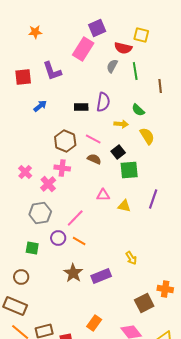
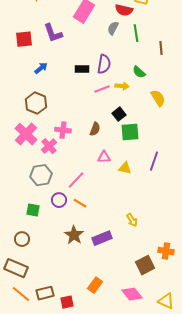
yellow semicircle: (147, 136) -> (158, 98), moved
pink line: (93, 139) -> (102, 89), moved, turned -49
brown hexagon: (65, 141) -> (36, 103), moved
brown semicircle: (94, 159) -> (95, 129), moved, turned 88
pink cross: (25, 172) -> (26, 134), size x1.6

